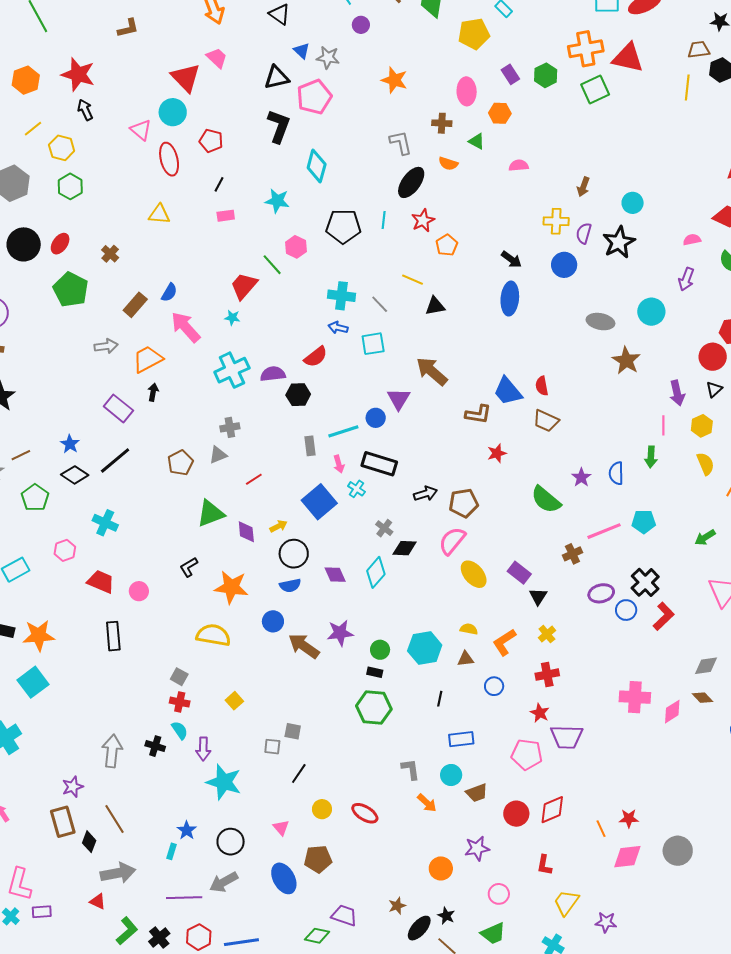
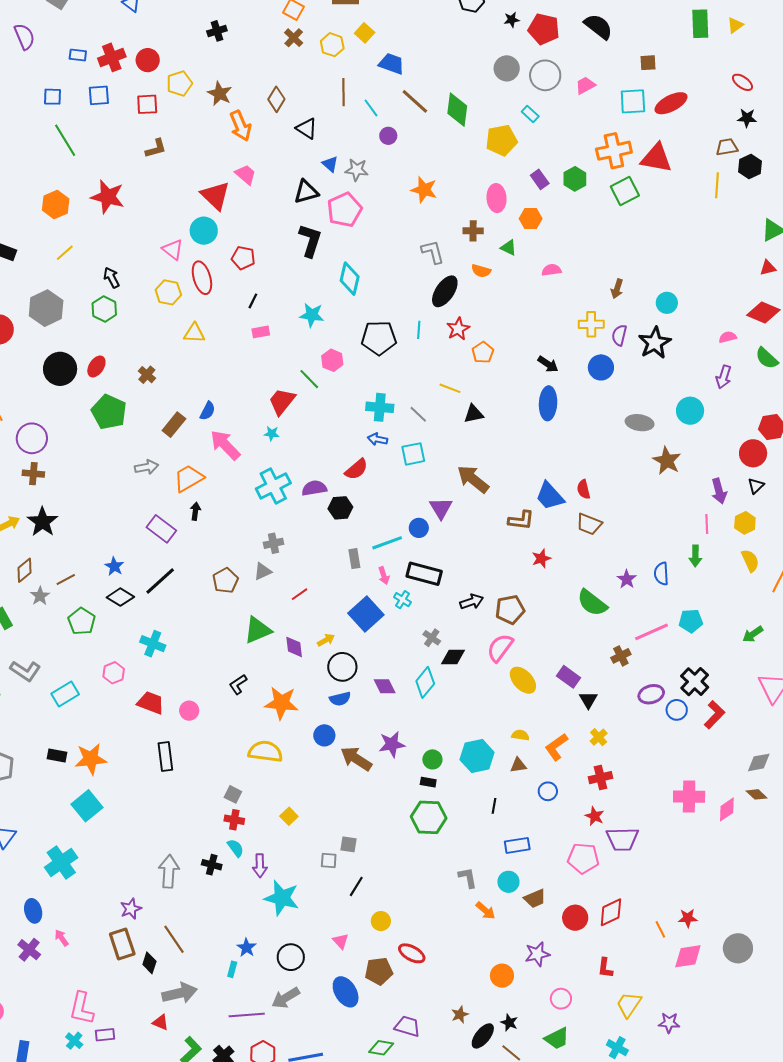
black arrow: (85, 110) -> (112, 278), moved
yellow hexagon: (62, 148) -> (168, 292), moved
red ellipse: (365, 813) -> (412, 953), moved

